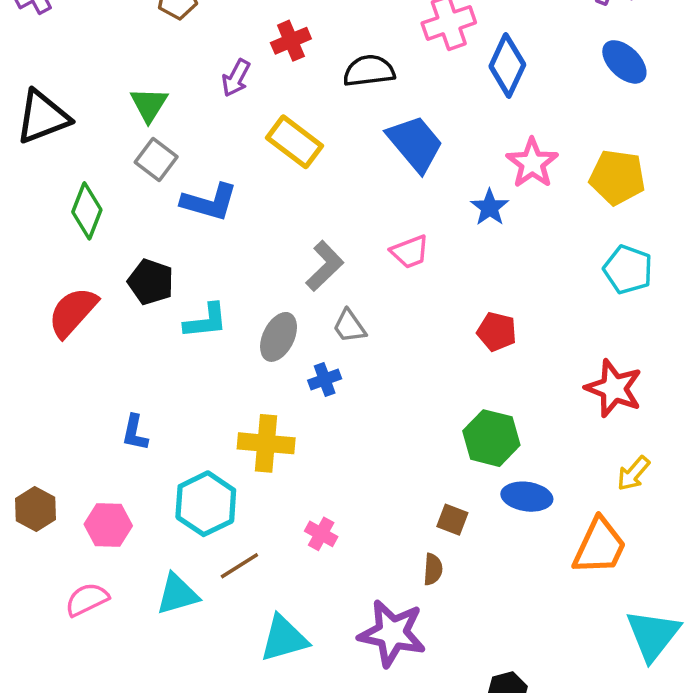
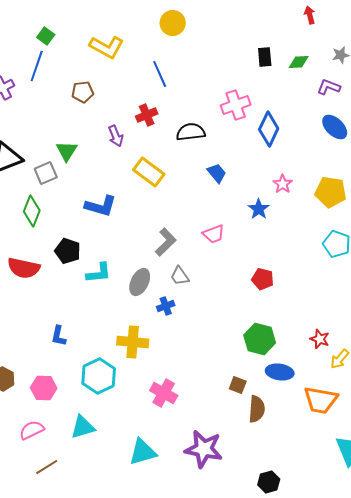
purple arrow: (236, 78) -> (116, 136), turned -50
blue trapezoid: (415, 144) -> (217, 173), size x0.6
gray square: (156, 160) -> (46, 173), moved, turned 30
pink star: (532, 163) -> (283, 184), size x0.7
red semicircle: (73, 312) -> (24, 268), turned -120
red star: (614, 388) -> (320, 339), moved, size x0.6
pink cross: (321, 534) -> (164, 393), size x1.5
orange trapezoid: (600, 546) -> (321, 400), turned 75
brown line: (239, 566) -> (47, 467), moved
brown semicircle: (433, 569) -> (257, 409), moved, size x1.5

